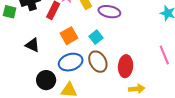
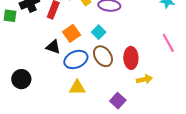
black triangle: (32, 45) -> (53, 47), moved
black circle: (46, 80) -> (21, 79), moved

